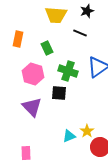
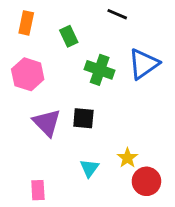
pink hexagon: (33, 74) -> (28, 74), moved
black square: (59, 93) -> (83, 118), moved
cyan triangle: (69, 136) -> (89, 168), moved, turned -32

